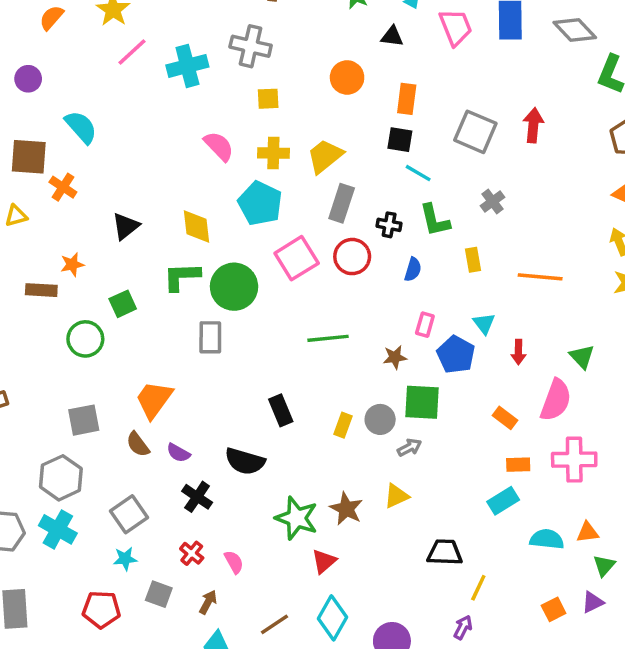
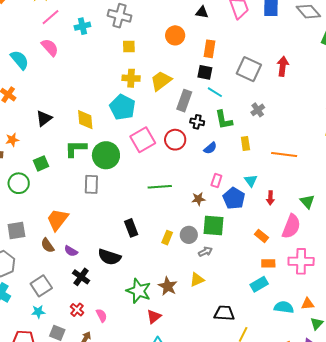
cyan cross: (187, 66) -> (82, 26), size x0.7
pink semicircle: (219, 146) -> (50, 47), moved
gray rectangle: (342, 203) -> (184, 101), moved
blue semicircle: (413, 269) -> (210, 148), turned 32

